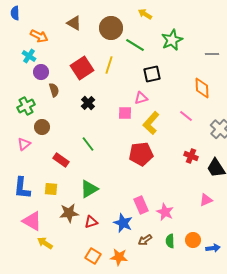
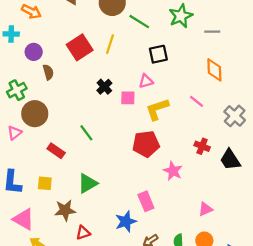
gray line: (212, 54) -> (212, 32), moved
cyan cross: (29, 56) -> (11, 34), moved, turned -32
black cross: (88, 103) -> (104, 87), moved
yellow L-shape: (151, 123) -> (157, 109), turned 30
brown circle: (42, 127) -> (35, 114), size x1.5
pink triangle: (206, 200) -> (205, 209), moved
pink star: (165, 212) -> (173, 171), moved
red triangle: (91, 222) -> (83, 233), moved
blue star: (123, 223) -> (126, 221), turned 30

